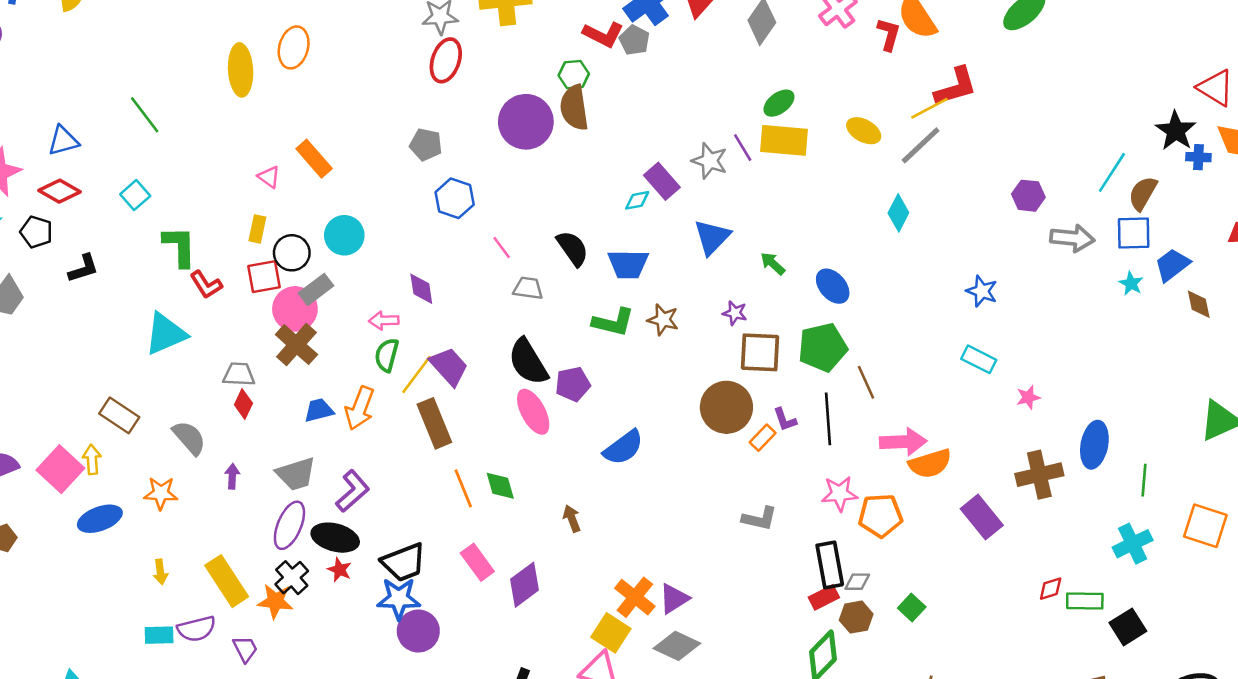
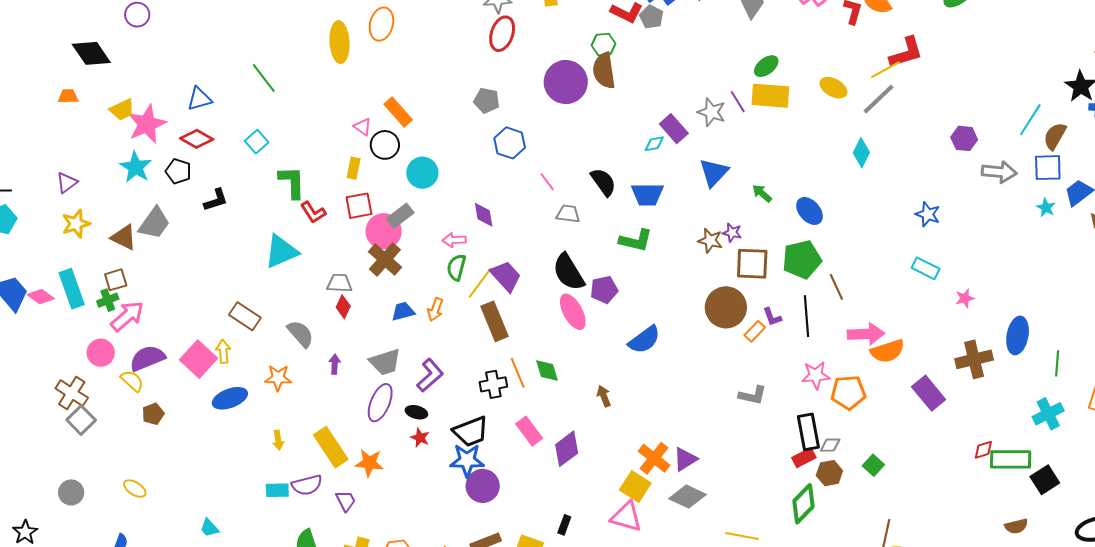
black circle: (292, 253) -> (385, 145), moved
brown star: (663, 320) -> (710, 241), moved
orange arrow: (360, 408) -> (435, 310), size x0.7
black ellipse: (335, 538) -> (416, 412), size x0.6
black cross: (292, 578) -> (493, 384), moved, turned 32
green rectangle: (1085, 601) -> (1011, 459), size x1.4

